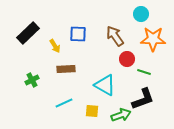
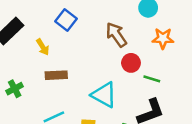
blue square: (78, 34) -> (66, 20), moved, turned 36
orange star: (153, 39) -> (163, 38), size x0.7

